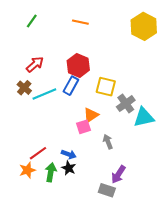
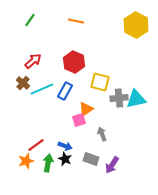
blue rectangle: (71, 86) -> (65, 91), moved
gray cross: (126, 104) -> (119, 98), turned 30
cyan triangle: (144, 117) -> (136, 99), moved
gray rectangle: (107, 190) -> (91, 159), moved

